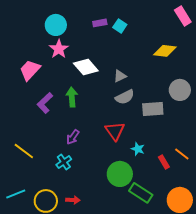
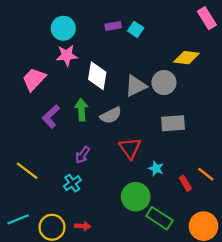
pink star: (59, 49) -> (67, 55), turned 30
white diamond: (86, 67) -> (97, 76), turned 50
gray triangle: (120, 76) -> (136, 86), size x1.5
gray circle: (180, 90) -> (164, 83), moved
gray semicircle: (125, 97) -> (111, 115), moved

